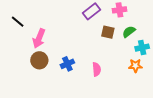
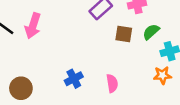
pink arrow: (39, 38) -> (33, 26), moved
brown circle: (39, 60) -> (21, 88), moved

